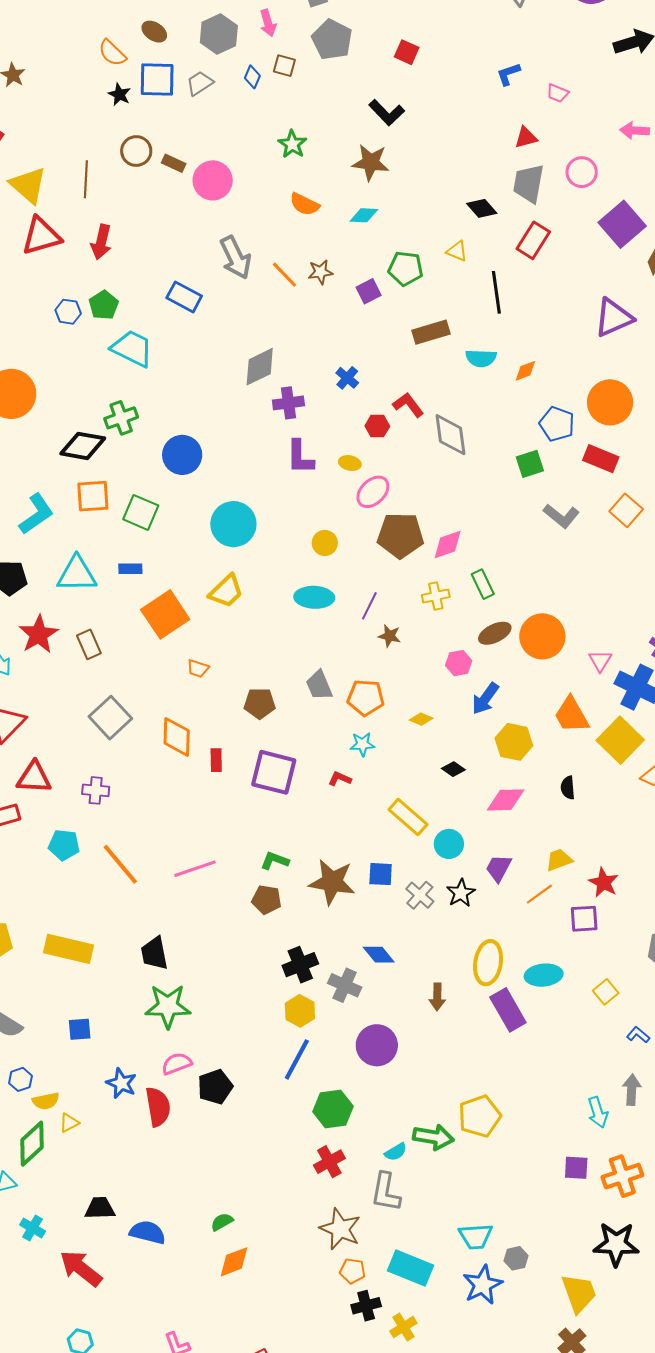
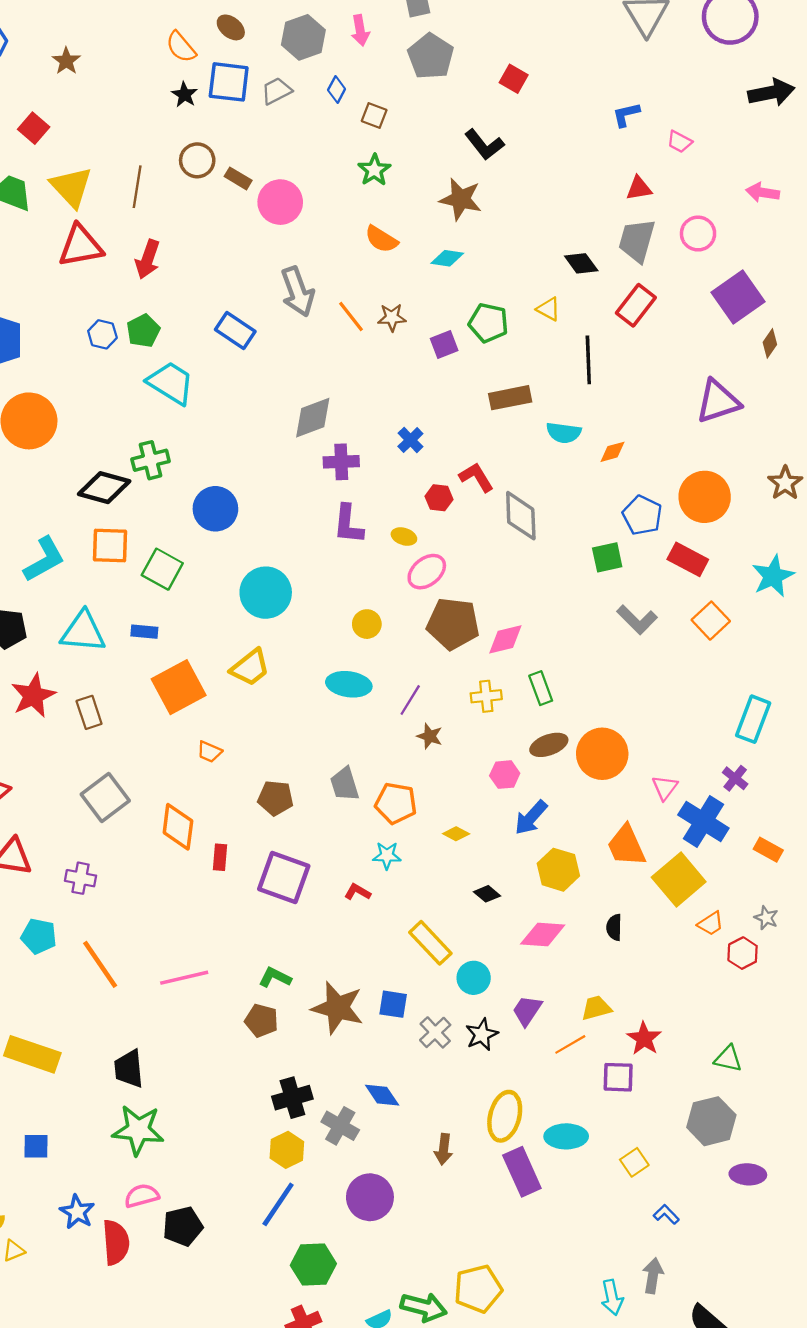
brown square: (284, 66) -> (374, 115), moved

